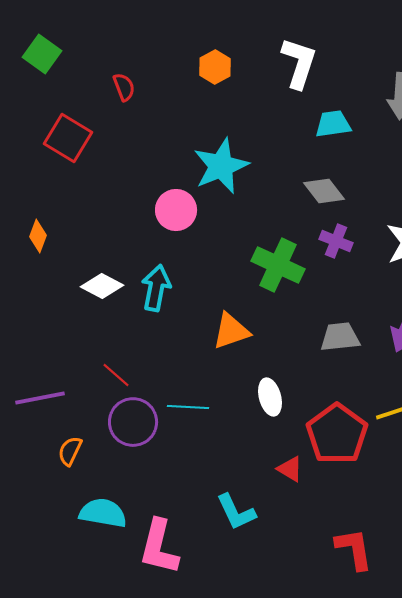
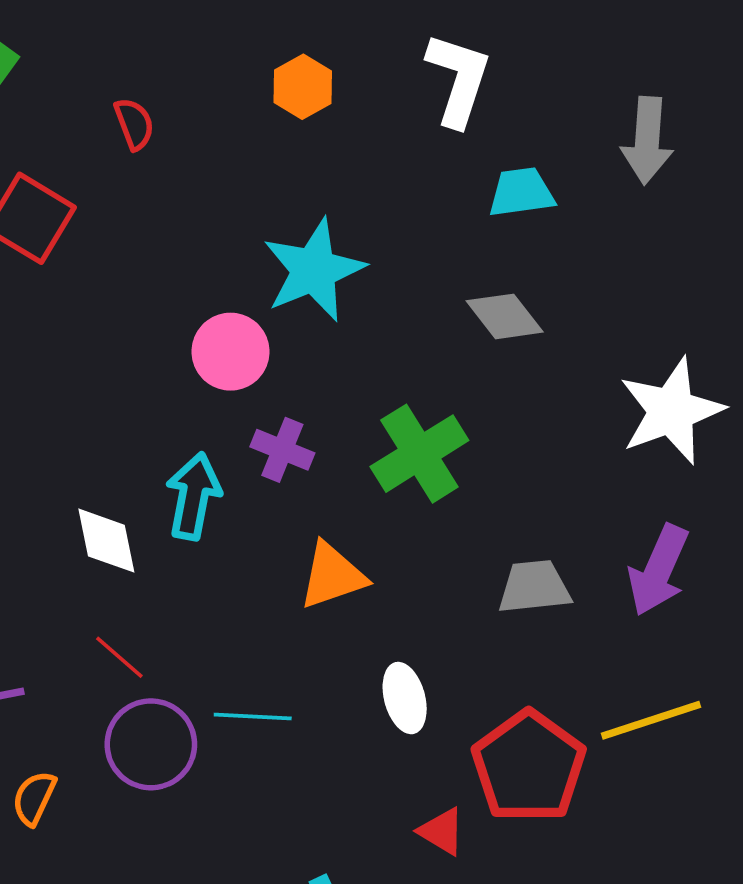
purple cross: (336, 241) -> (282, 450), moved
green cross: (278, 265) -> (419, 454), turned 33
white diamond: (102, 286) -> (106, 541), moved, turned 51

